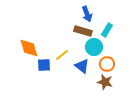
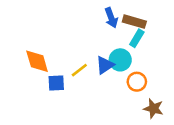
brown rectangle: (83, 31) -> (134, 22), moved
blue triangle: (82, 66) -> (105, 65), moved, turned 49
brown star: (105, 82) -> (153, 109), moved

